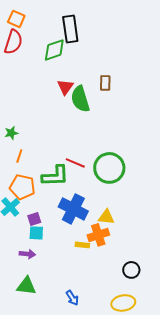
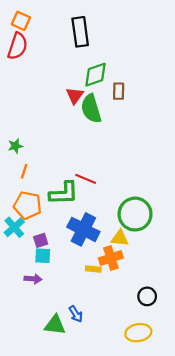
green diamond: (54, 50) -> (96, 75), moved
green circle: (109, 168) -> (135, 214), moved
green triangle: (26, 286) -> (55, 325), moved
blue arrow: (72, 298) -> (76, 314), moved

